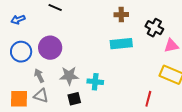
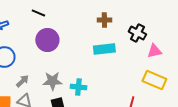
purple circle: (50, 48) -> (47, 40), moved
gray arrow: (39, 76) -> (22, 81), turned 72

